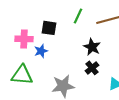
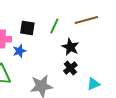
green line: (78, 16) -> (54, 26), moved

